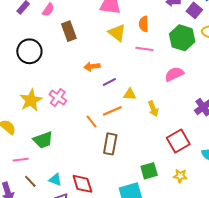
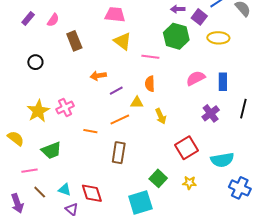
orange semicircle: (144, 24) -> (150, 84), moved
green hexagon: (182, 38) -> (176, 36), moved
black circle: (29, 51) -> (35, 62), size x0.6
pink semicircle: (174, 74) -> (196, 78), moved
pink cross: (58, 97) -> (65, 108), turned 30
orange line: (92, 121) -> (90, 131), moved, turned -40
green square: (149, 171) -> (158, 178), turned -30

